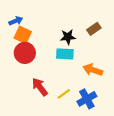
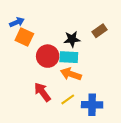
red circle: (25, 53) -> (48, 56), moved
orange arrow: (93, 70) -> (71, 74), moved
blue cross: (87, 99) -> (92, 105), turned 30

